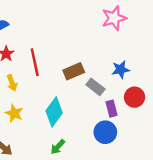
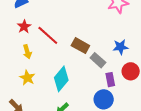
red line: (35, 62) -> (48, 35), turned -40
brown rectangle: (74, 71) -> (80, 46), turned 48

